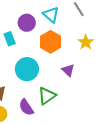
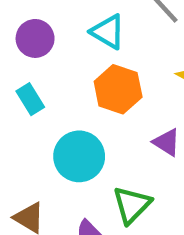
purple circle: (27, 23) -> (35, 38), moved

